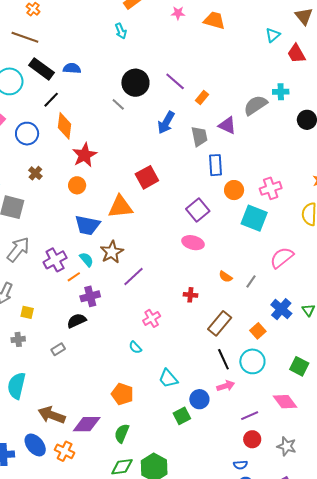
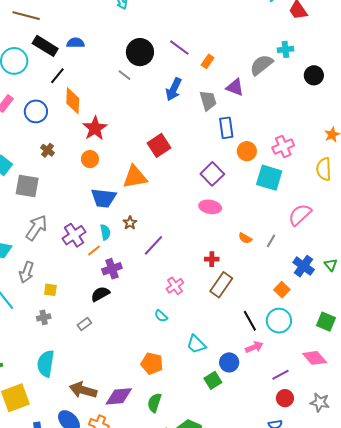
brown star: (112, 252) -> (130, 223), size x0.6
cyan semicircle: (86, 259) -> (105, 232), turned 35
brown rectangle: (220, 323) -> (221, 285), moved

